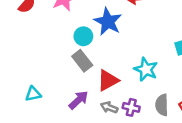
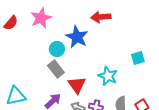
red triangle: (108, 80) -> (77, 85), turned -36
cyan triangle: (33, 94) -> (16, 96), size x1.5

